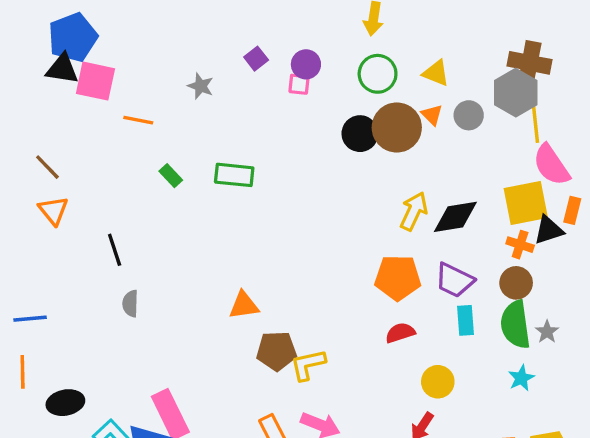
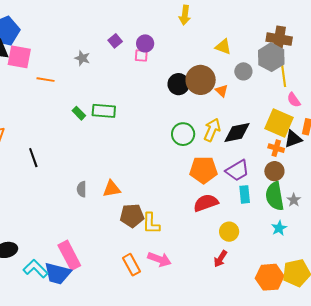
green circle: (378, 74) -> (183, 134), moved
orange triangle: (432, 115) -> (222, 91), moved
pink semicircle: (551, 165) -> (294, 100), size x0.6
green rectangle: (171, 176) -> (79, 113), moved
yellow square: (526, 203) -> (279, 123), turned 36
purple trapezoid: (454, 280) -> (237, 171), turned -55
gray semicircle: (130, 304) -> (82, 189), moved
red semicircle: (400, 333) -> (206, 203), size x1.4
yellow L-shape: (308, 365) -> (151, 223), turned -75

